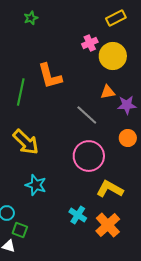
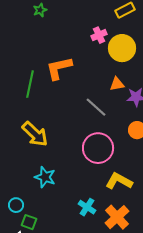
orange L-shape: (50, 76) -> (59, 68), turned 92

